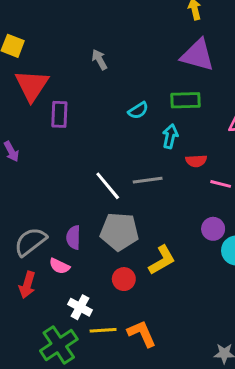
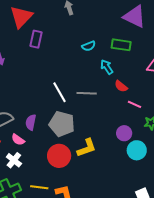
cyan arrow: (170, 136) -> (107, 67), turned -56
red semicircle: (196, 161) -> (121, 86), turned 32
red circle: (124, 279) -> (59, 156), size x1.5
white cross: (80, 307) -> (14, 160), moved

